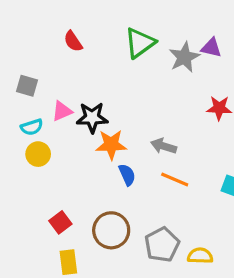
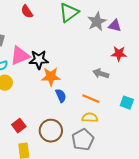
purple triangle: (211, 48) -> (115, 26), moved
pink triangle: (62, 111) -> (20, 56), size x1.5
gray arrow: (164, 146) -> (101, 74), moved
yellow semicircle: (200, 256) -> (90, 118), moved

